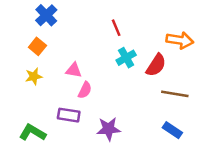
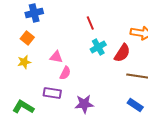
blue cross: (46, 15) -> (34, 13), turned 30

